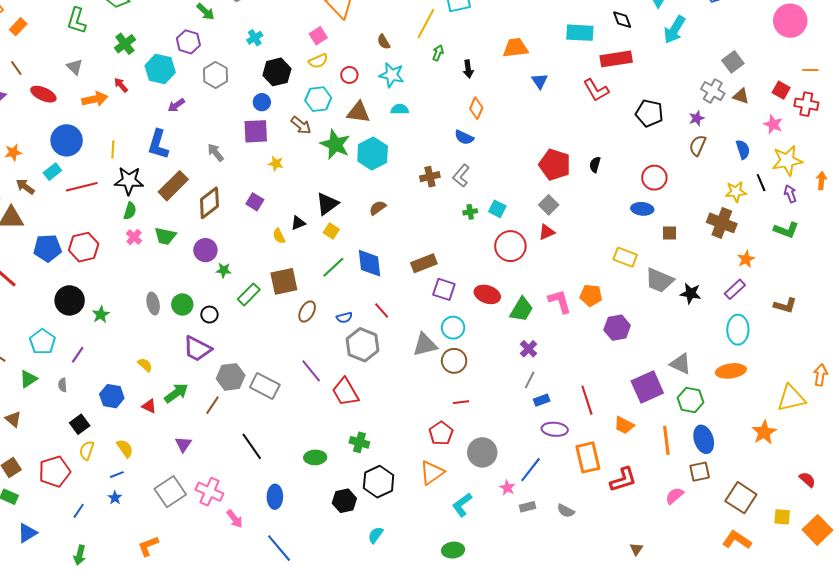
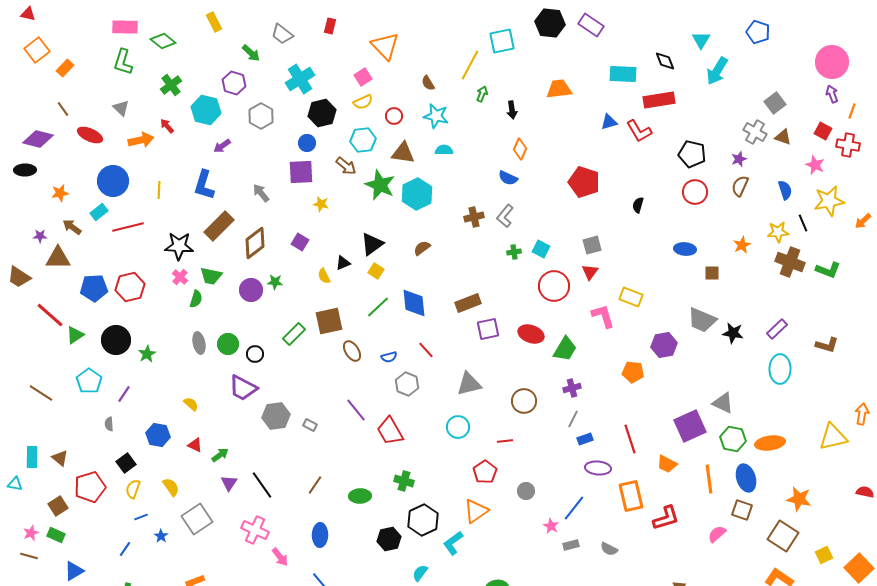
cyan cross: (255, 38) -> (300, 79), size x1.8
orange line: (810, 70) -> (852, 111), turned -70
blue triangle: (540, 81) -> (609, 122), moved, turned 48
red pentagon: (555, 165) -> (584, 182), moved
red circle: (654, 178) -> (695, 192), moved
black star: (129, 181) -> (179, 246), moved
orange arrow: (821, 181) -> (863, 221), turned -138
purple arrow: (790, 194) -> (832, 94), moved
gray square: (549, 205) -> (592, 245), turned 30
green semicircle: (130, 211) -> (196, 299), moved
brown cross: (722, 223) -> (790, 262), moved
red triangle: (547, 232) -> (590, 272), turned -30
yellow rectangle: (625, 257) -> (631, 297), moved
orange star: (746, 259) -> (742, 245), moved
green star: (224, 270) -> (275, 282), moved
purple square: (444, 289) -> (488, 329), turned -30
orange pentagon: (591, 295) -> (633, 372), moved
pink L-shape: (560, 301) -> (603, 316), moved
brown ellipse: (307, 312) -> (352, 351), turned -60
cyan circle: (453, 328) -> (458, 427), moved
purple hexagon: (617, 328) -> (664, 345), moved
gray hexagon: (362, 345) -> (407, 384), size x0.7
purple cross: (529, 349) -> (572, 388), turned 30
brown circle: (454, 361) -> (524, 401), moved
orange ellipse: (731, 371) -> (770, 443), moved
green triangle: (28, 379) -> (75, 335), moved
gray rectangle: (265, 386) -> (310, 425), size x0.5
green arrow: (176, 393) -> (220, 455), moved, size x0.7
brown line: (212, 405) -> (315, 485), moved
orange star: (764, 432) -> (799, 499), moved, turned -30
black line: (252, 446) -> (262, 485), moved
gray circle: (482, 452) -> (526, 491), size x0.6
red pentagon: (54, 472) -> (90, 487), moved
brown square: (700, 472) -> (742, 510), turned 30
blue line: (117, 475) -> (141, 517), moved
red semicircle: (807, 480) -> (865, 492), moved, turned -30
gray square: (170, 492) -> (197, 519), moved
cyan L-shape: (462, 505) -> (453, 543), moved
yellow square: (782, 517) -> (824, 555), turned -30

